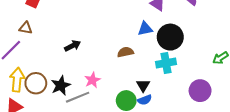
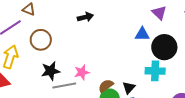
black arrow: (73, 46) -> (85, 17), moved
brown semicircle: (125, 52) -> (106, 86), moved, turned -35
brown circle: (36, 83) -> (41, 40), moved

